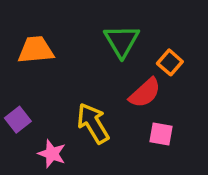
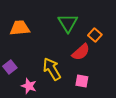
pink square: (161, 134) -> (82, 81), moved

